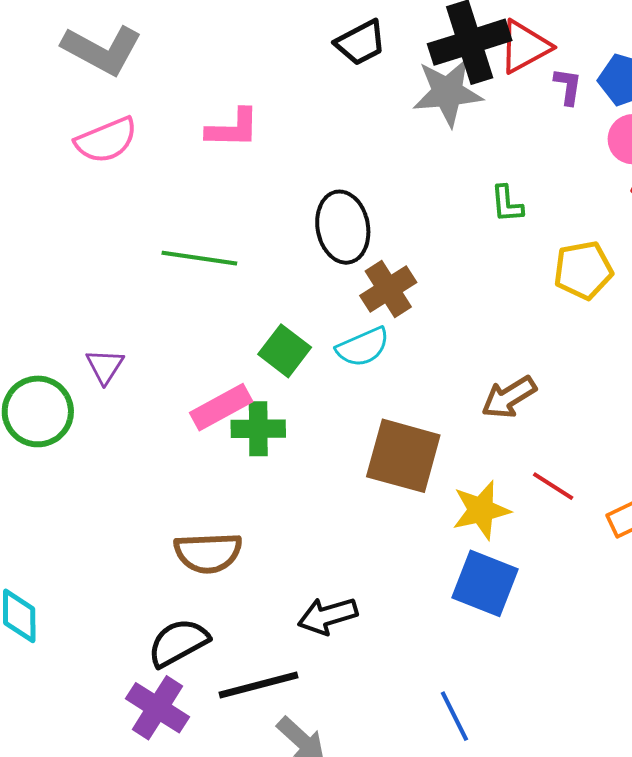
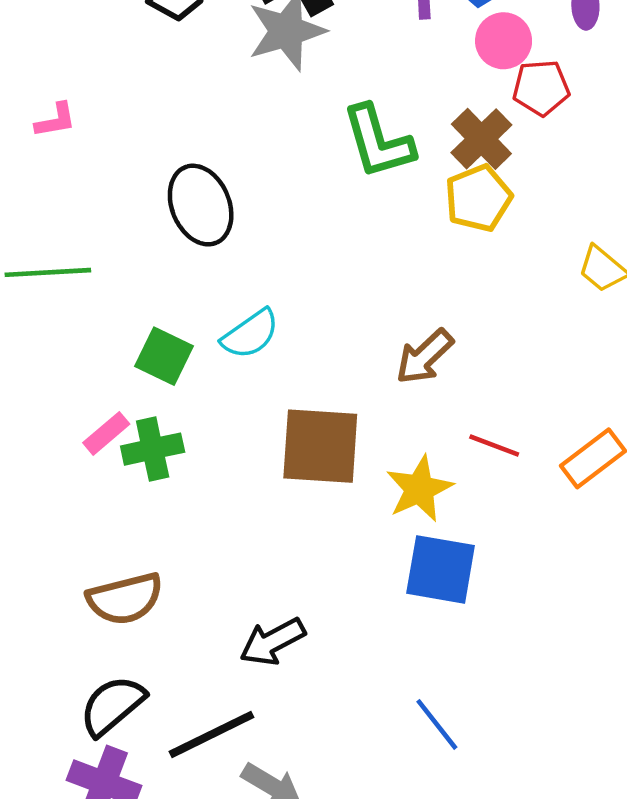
pink L-shape: (233, 128) -> (56, 120), size x0.7
green L-shape: (507, 204) -> (378, 142), size x1.8
brown cross: (388, 289) -> (481, 139), moved
pink rectangle: (221, 407) -> (106, 433), size x0.7

